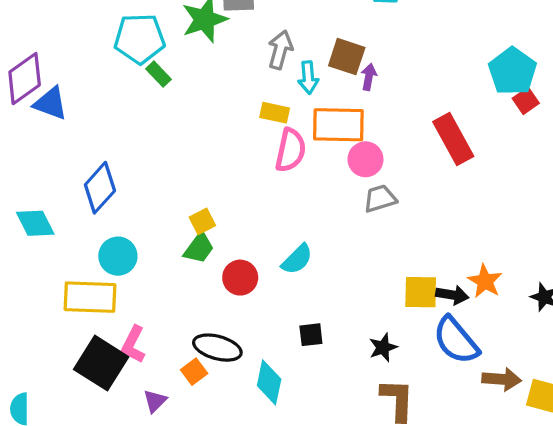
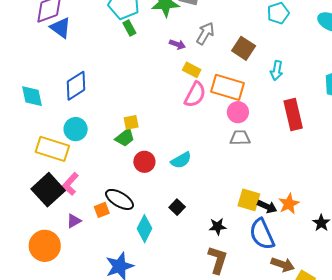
purple arrow: (369, 77) -> (177, 44), moved, turned 84
cyan arrow: (308, 78) -> (277, 71), moved
black square: (311, 335) -> (177, 207), turned 35

